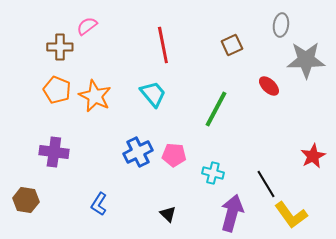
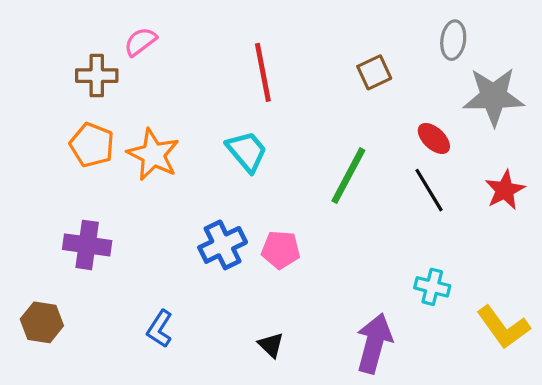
red star: (313, 156) -> (505, 190), moved
cyan cross: (213, 173) -> (432, 287), moved
black line: (266, 184) -> (429, 190), moved
yellow L-shape: (291, 215) -> (503, 327), moved

